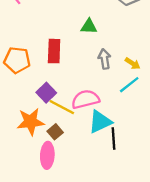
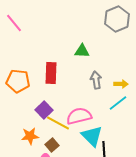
yellow arrow: (133, 63) -> (121, 84), turned -32
orange star: (31, 122) -> (30, 136), size x0.7
cyan triangle: (100, 122) -> (92, 136), turned -50

